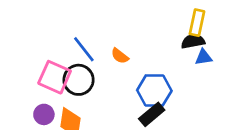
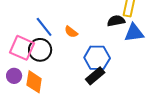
black semicircle: (193, 41) -> (116, 21), moved
blue triangle: (204, 57) -> (134, 33), size x1.5

